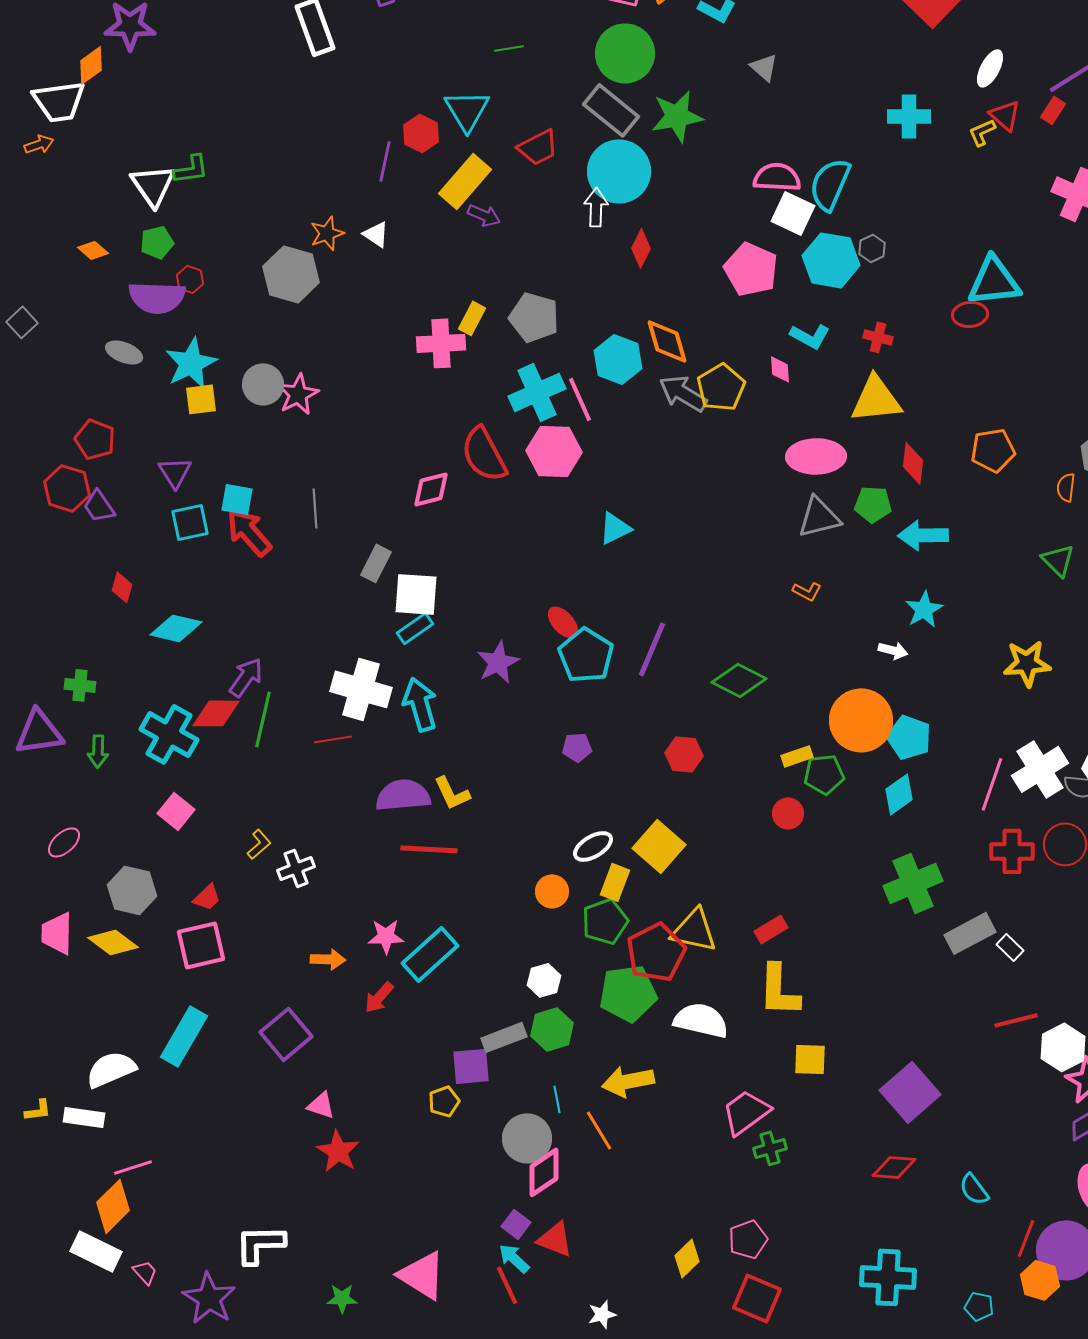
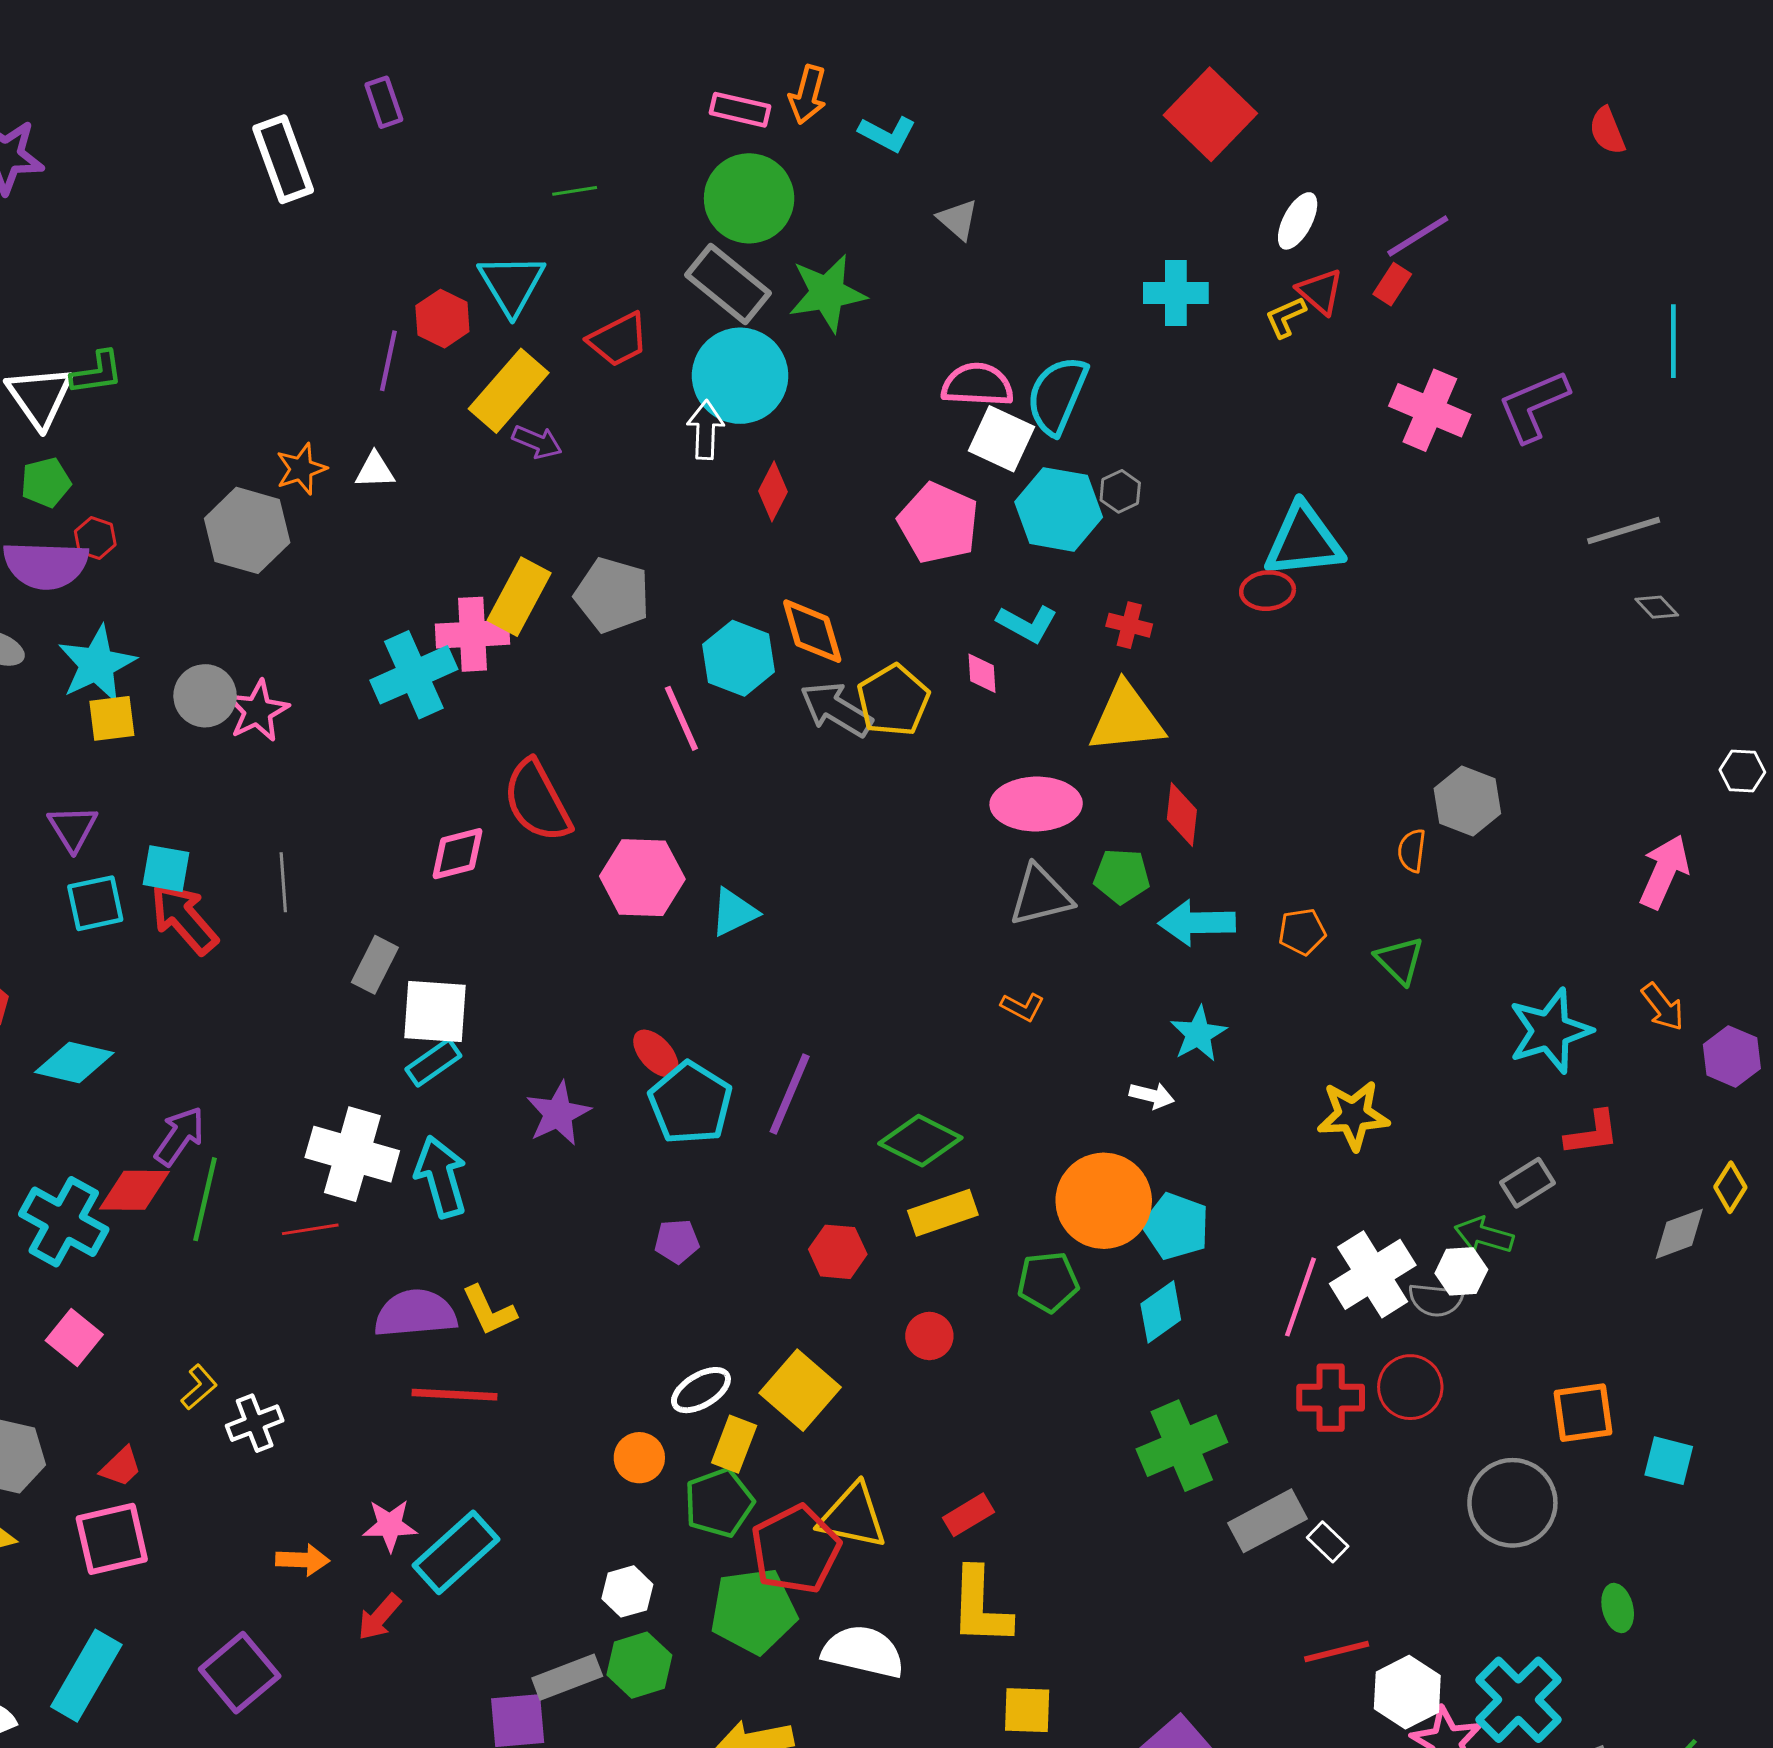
white triangle: (376, 234) -> (375, 470), turned -36
yellow rectangle: (472, 318) -> (519, 597), size x1.5
cyan cross: (537, 392) -> (414, 675), moved
orange pentagon: (993, 450) -> (1302, 932), moved, size x0.7
pink hexagon: (554, 451) -> (642, 878), moved
yellow rectangle: (797, 756) -> (943, 1213), moved, size x1.4
red circle: (788, 813) -> (929, 1336), moved

